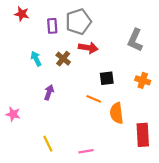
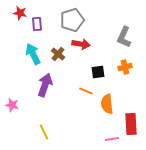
purple rectangle: (52, 26) -> (37, 24), moved
cyan arrow: (36, 59) -> (33, 54), size x1.5
orange cross: (143, 80) -> (125, 67), moved, turned -32
purple arrow: (49, 92) -> (45, 85), size x1.6
pink line: (86, 151) -> (112, 139), moved

